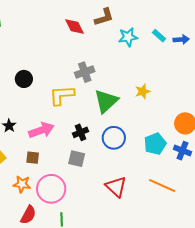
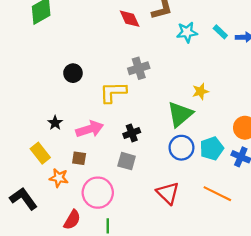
green triangle: (106, 101) -> (180, 114), moved
blue circle: (114, 138) -> (181, 148), moved
orange star: (22, 184) -> (59, 178), moved

